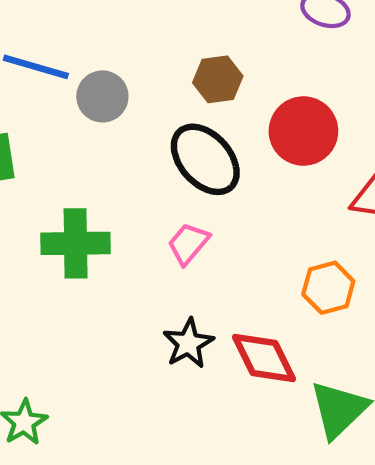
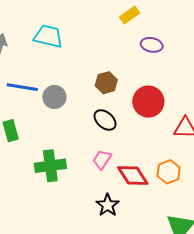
black ellipse: (205, 159) -> (105, 120), size x0.7
red diamond: (264, 358) -> (133, 175), moved

